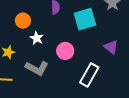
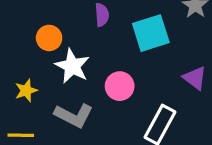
white star: (37, 38) -> (72, 66), size x1.5

